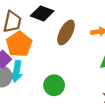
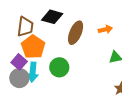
green circle: (54, 85) -> (59, 67), moved

